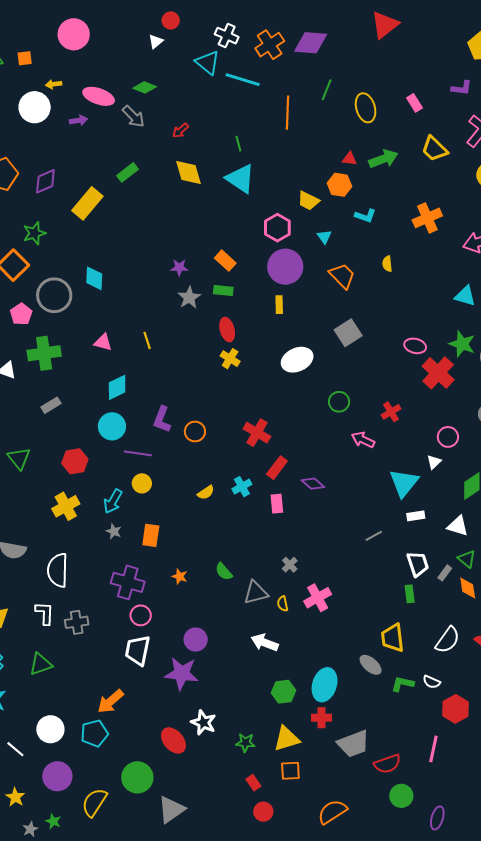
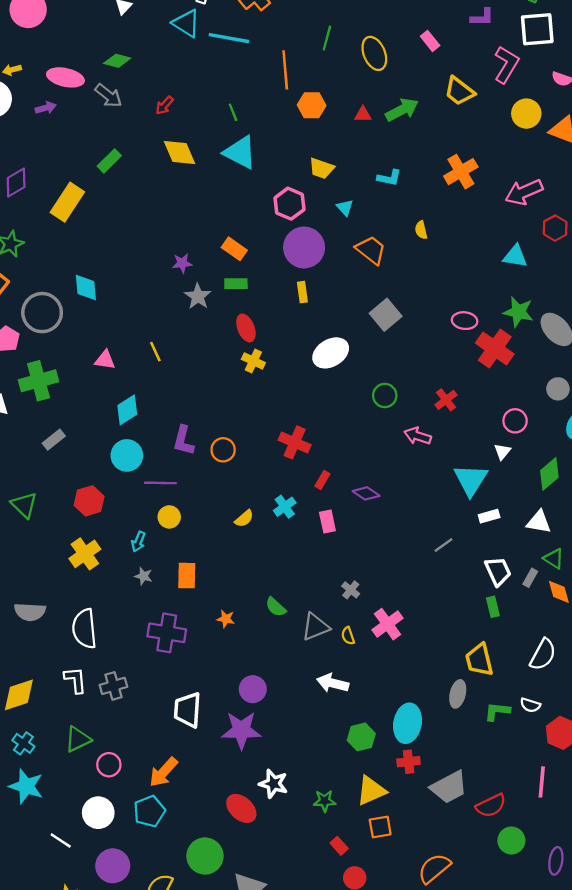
orange hexagon: (339, 185) -> (312, 105), moved
red rectangle: (277, 468) -> (322, 480), size x0.7
cyan arrow: (113, 501) -> (138, 542), size x0.7
pink circle: (141, 615) -> (109, 765), moved
gray ellipse: (371, 665) -> (458, 694), turned 70

